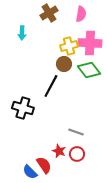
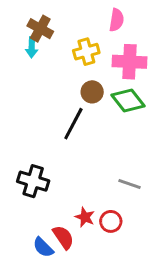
brown cross: (49, 13) -> (40, 29), moved, turned -30
yellow cross: (69, 46) -> (86, 52), moved
black cross: (23, 108) -> (33, 181), moved
gray line: (76, 132) -> (130, 184), moved

